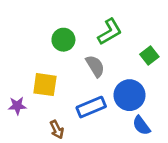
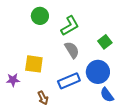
green L-shape: (110, 32) -> (70, 26), moved
green circle: (63, 40) -> (40, 16), moved
green square: (149, 55) -> (105, 42), moved

